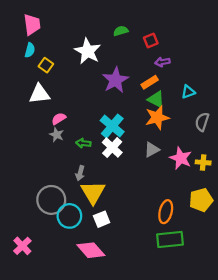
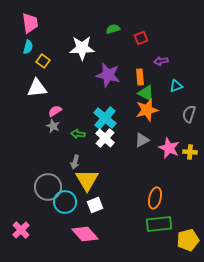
white star: (88, 51) -> (82, 48), turned -30
purple arrow: (162, 62) -> (161, 61), moved
purple star: (115, 80) -> (108, 75), turned -30
orange rectangle: (150, 82) -> (140, 77), turned -63
yellow pentagon: (201, 200) -> (188, 240), moved

